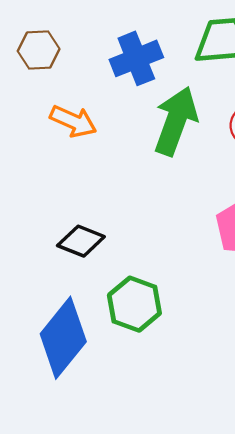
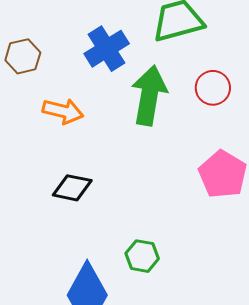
black diamond: (81, 241) -> (72, 188), moved
green hexagon: (134, 304) -> (142, 256), size x0.7

